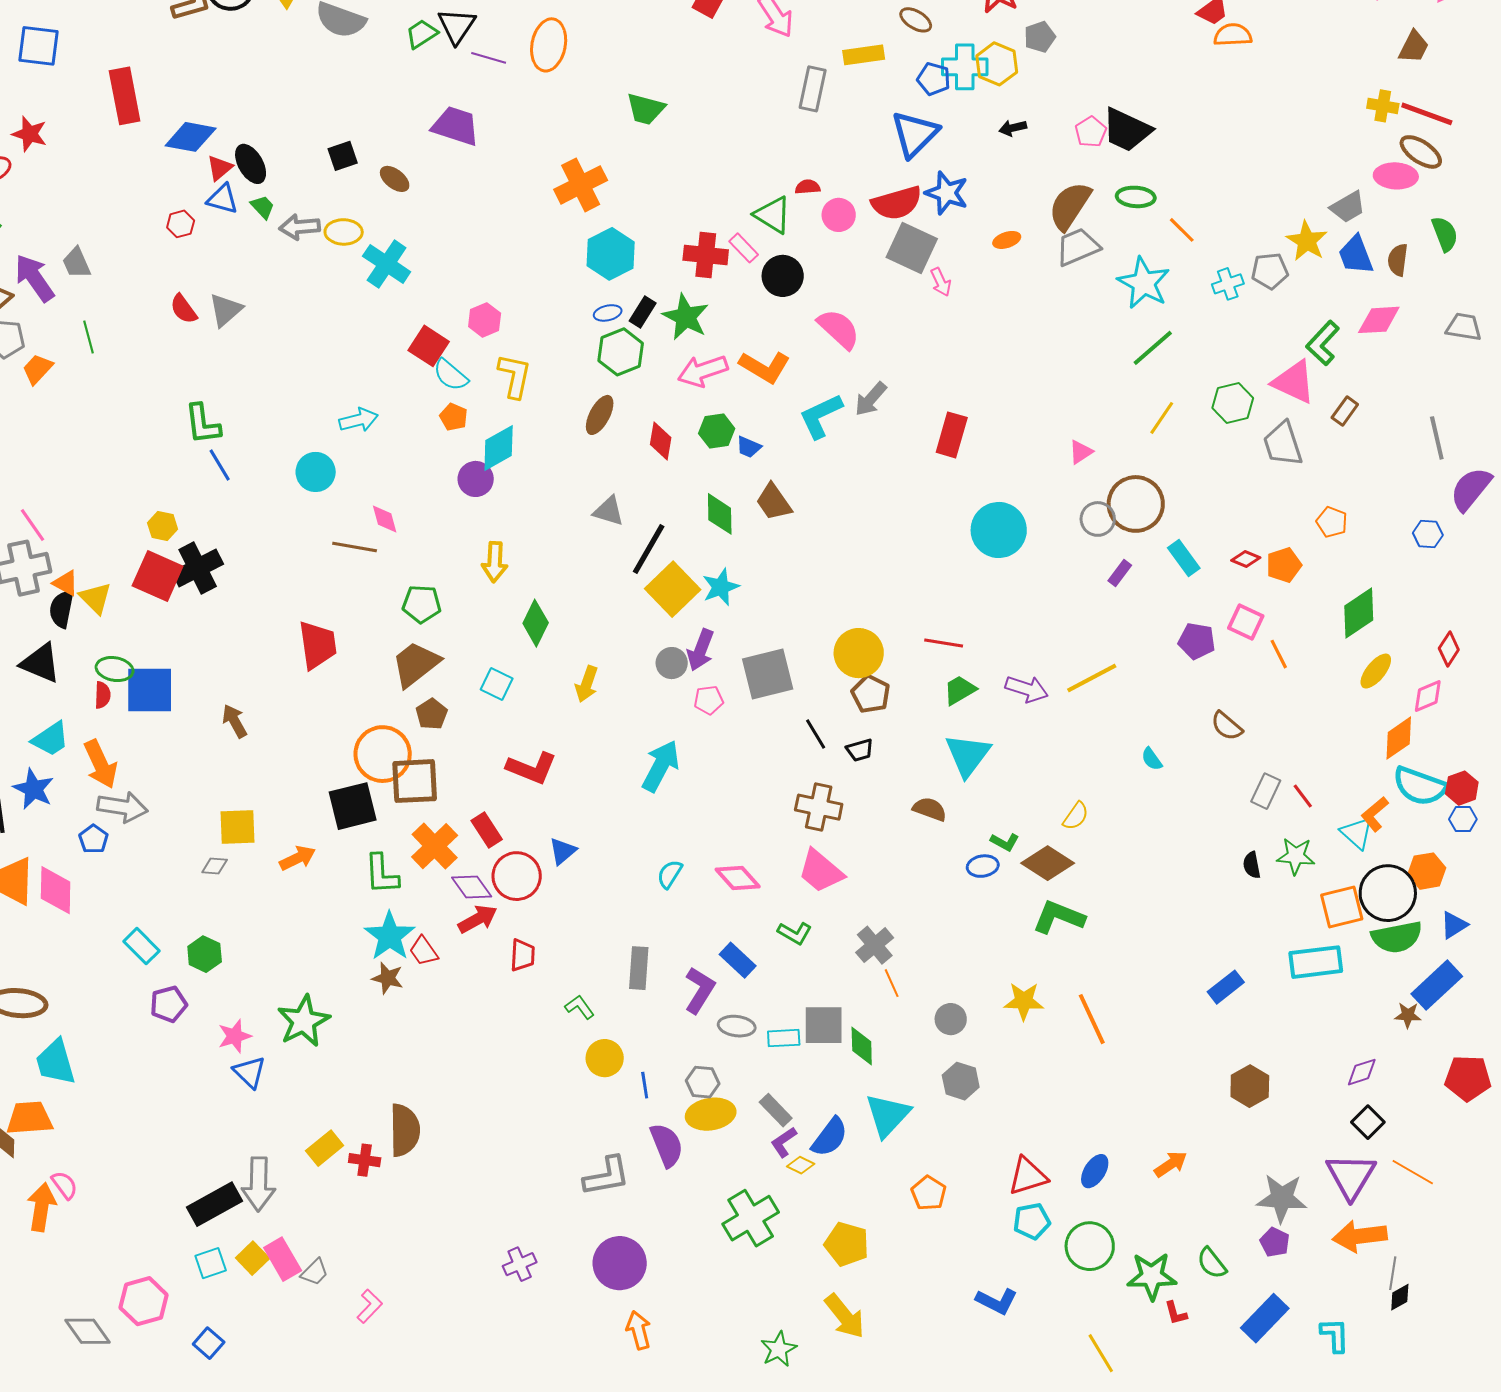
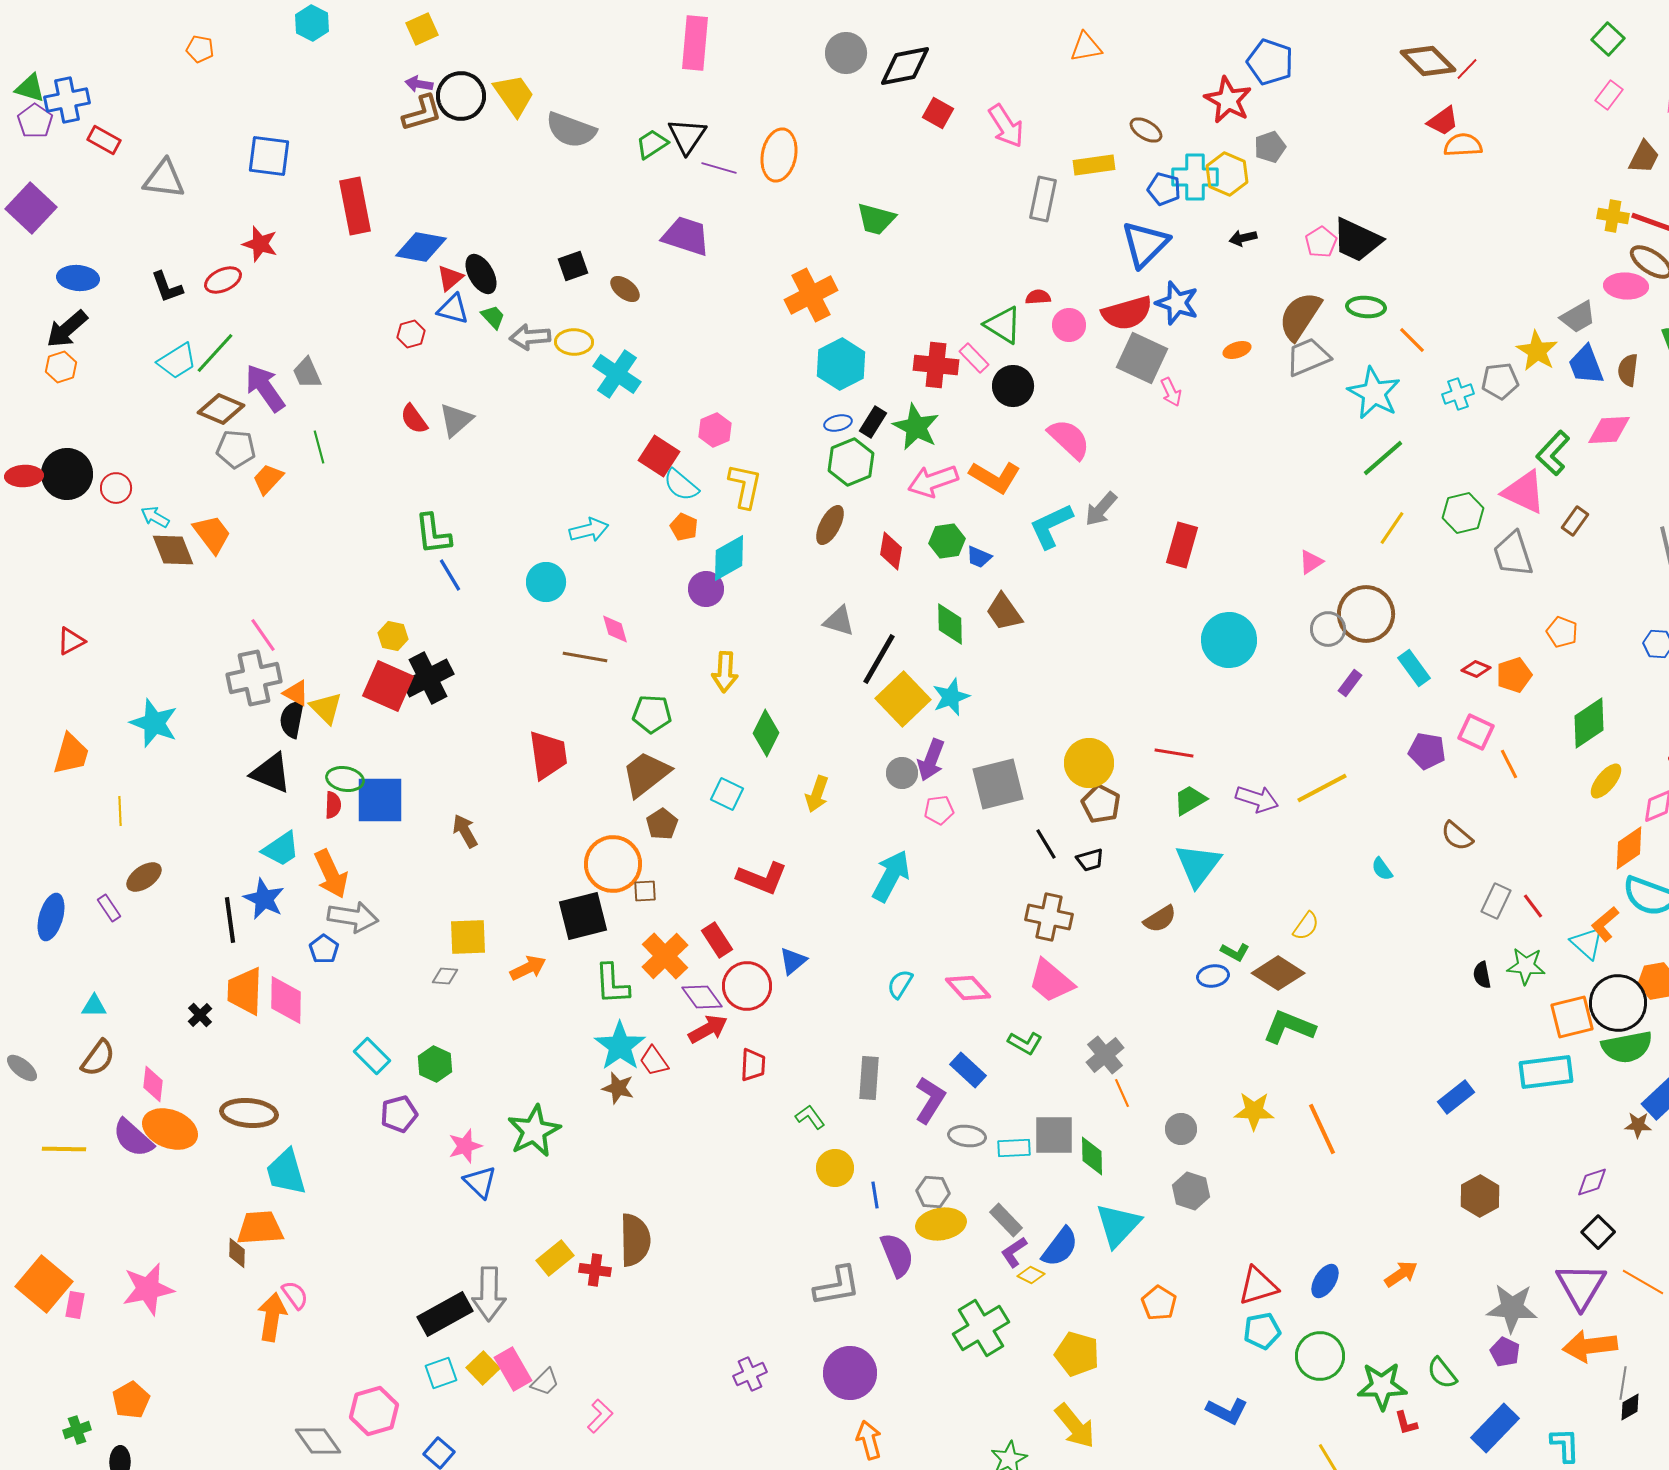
brown square: (415, 781) -> (645, 891), size x0.5
brown semicircle: (930, 809) -> (1160, 919), turned 128

